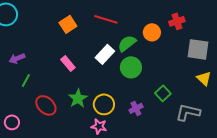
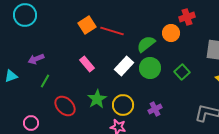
red line: (106, 19) -> (112, 31), moved
red cross: (177, 21) -> (187, 17), moved
white rectangle: (105, 54) -> (124, 66), moved
green square: (163, 93) -> (182, 72), moved

